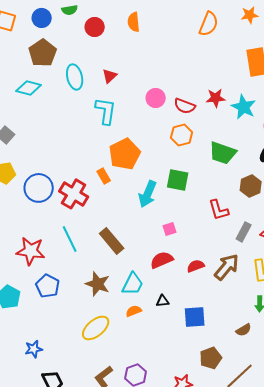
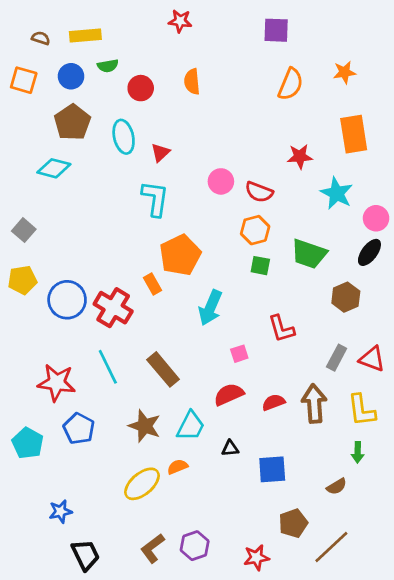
cyan ellipse: (75, 77) -> (124, 137), moved
red star: (216, 98) -> (300, 156), moved
green square: (178, 180) -> (260, 266), moved, size x0.7
red L-shape: (219, 210) -> (281, 329), moved
brown arrow: (227, 267) -> (314, 404), turned -44
orange semicircle: (134, 311) -> (178, 467), moved

